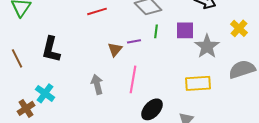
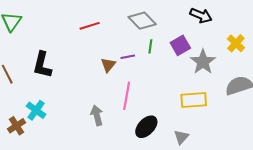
purple square: (185, 30) -> (180, 45), turned -30
gray arrow: (97, 84) -> (97, 115), moved

